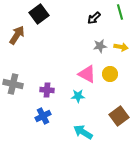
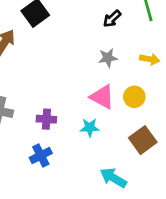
gray star: (100, 46) -> (108, 58), moved
brown square: (119, 116) -> (143, 140), moved
cyan arrow: (83, 132) -> (113, 178), moved

